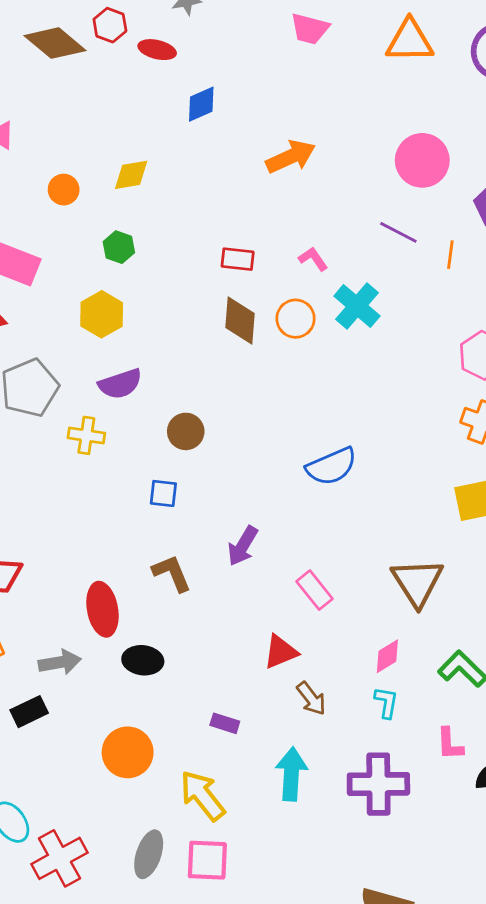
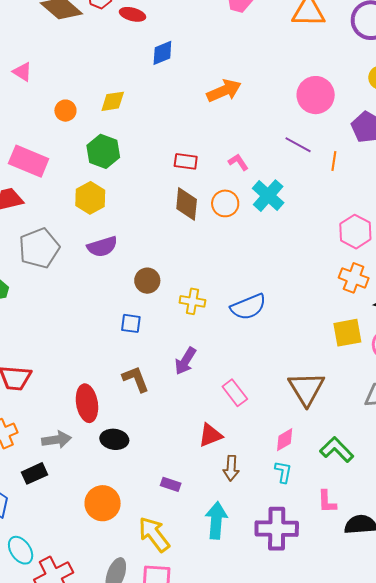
green hexagon: (119, 247) -> (103, 151), size x1.5
yellow cross: (86, 435) -> (192, 301), moved
brown arrow: (311, 699) -> (231, 468), turned 40

